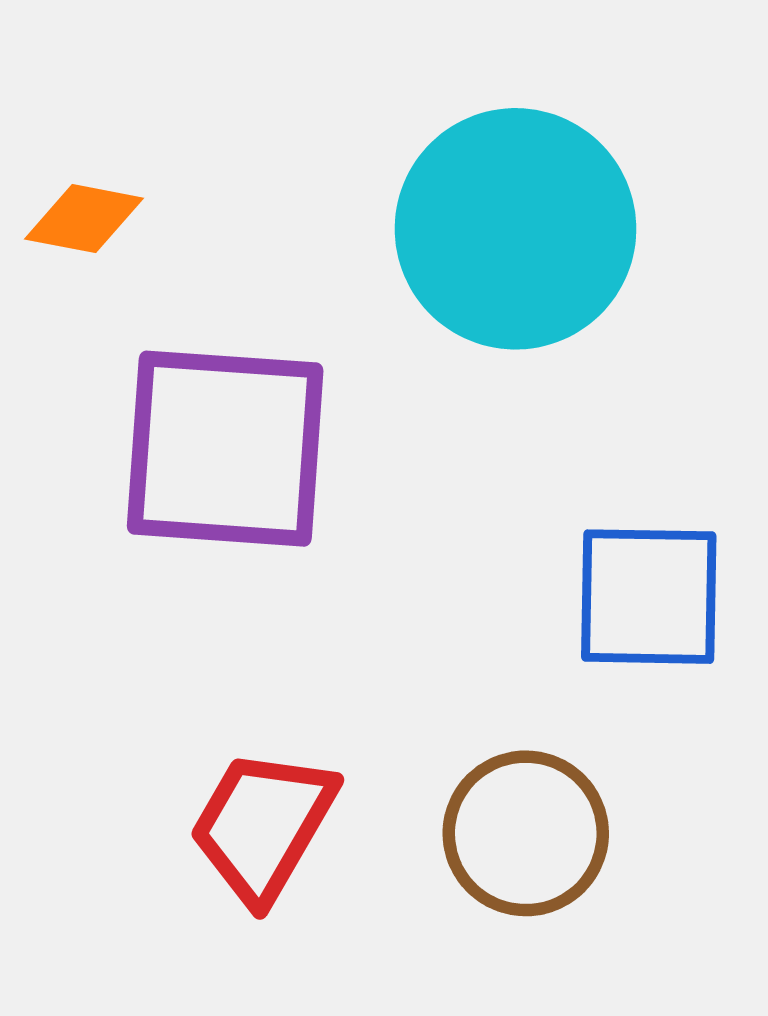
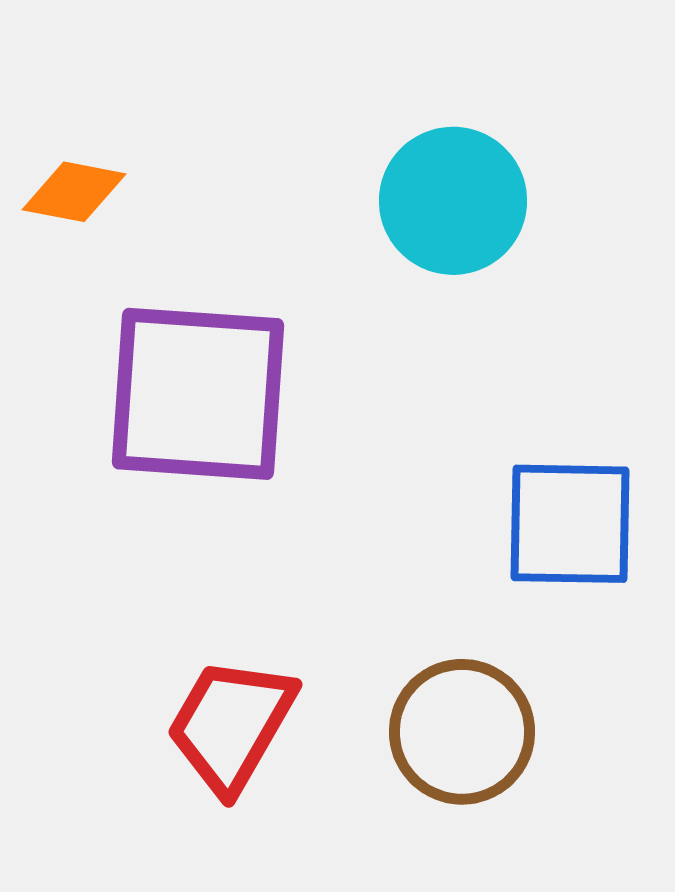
cyan circle: (515, 229) -> (453, 201), size x0.7

